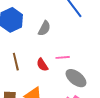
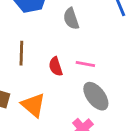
gray semicircle: (44, 28) -> (71, 19), turned 119

